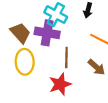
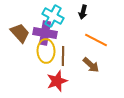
yellow ellipse: (25, 62) -> (46, 51), moved

